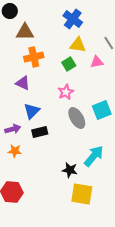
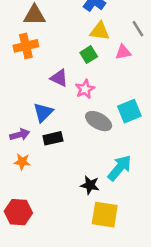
orange cross: (34, 57) -> (26, 46), moved
purple triangle: (23, 83) -> (59, 78), moved
gray ellipse: (77, 118) -> (99, 121), turned -30

